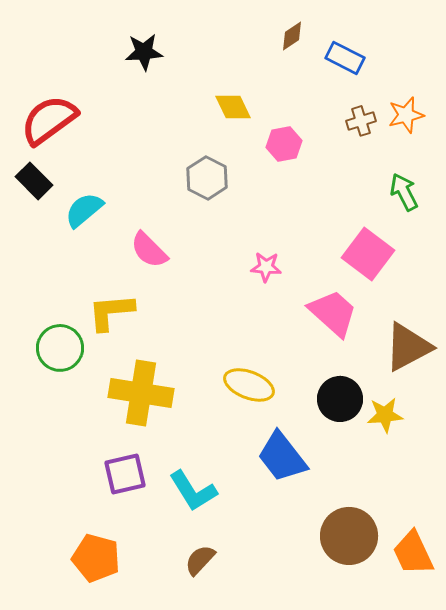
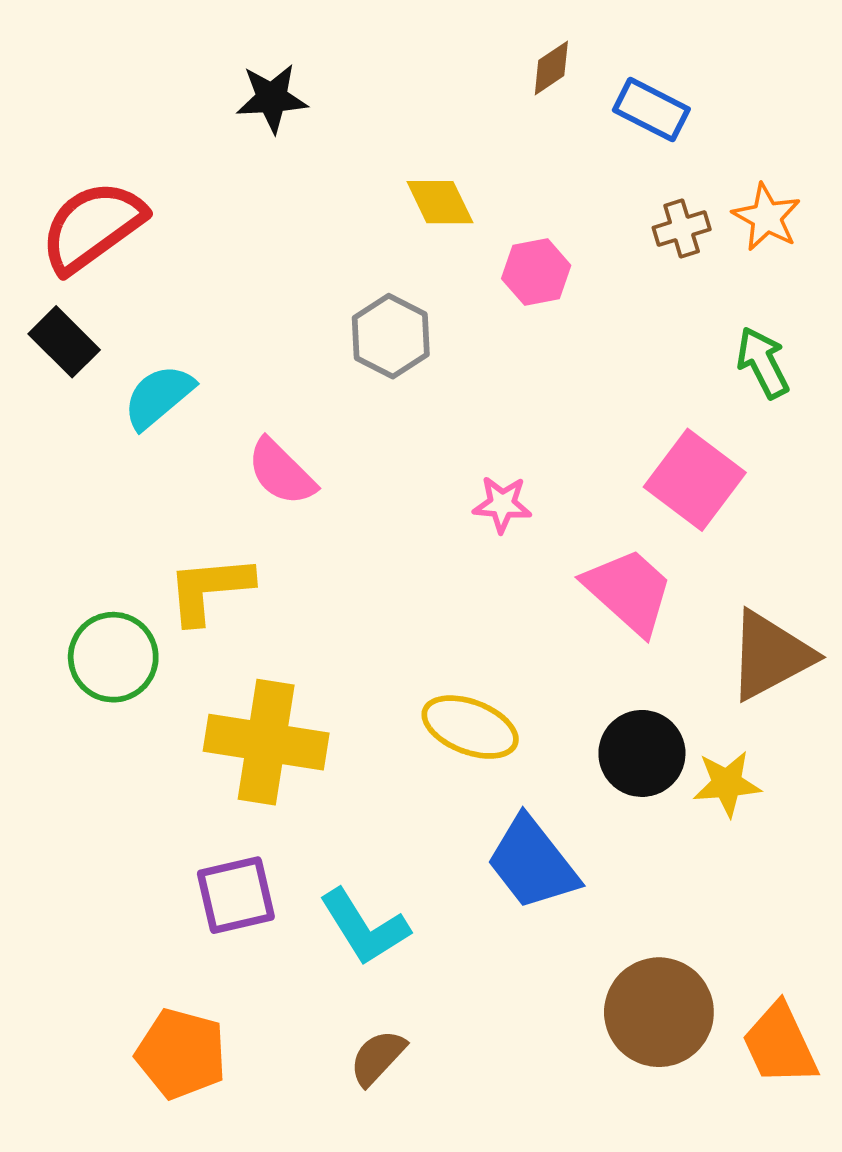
orange star: (406, 115) -> (767, 217), turned -30

